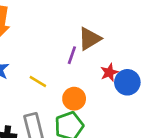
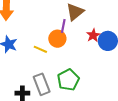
orange circle: (74, 99) -> (57, 39), moved

